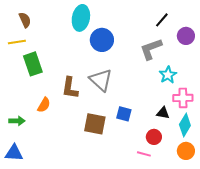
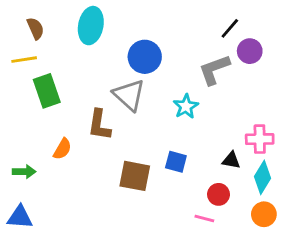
cyan ellipse: (81, 18) -> (91, 26), moved
purple circle: (186, 36) -> (250, 51), moved
cyan star: (168, 75) -> (186, 106), moved
gray triangle: (101, 80) -> (129, 95), moved

